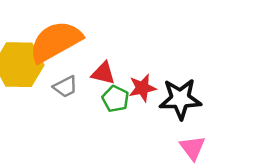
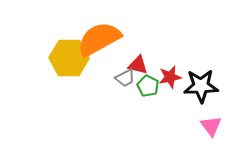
gray trapezoid: (65, 87) -> (125, 78), moved

